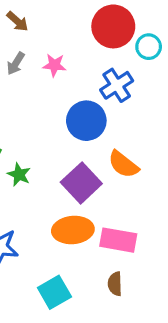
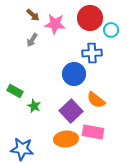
pink star: (54, 65) -> (55, 24), moved, size x1.5
blue cross: (117, 85) -> (92, 53), turned 30
pink rectangle: (118, 240) -> (93, 132), moved

